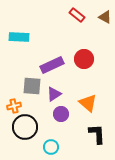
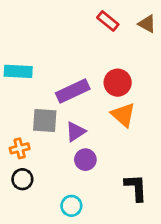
cyan rectangle: (19, 37) -> (18, 71), moved
orange triangle: (88, 103) -> (123, 115), moved
black circle: (25, 127) -> (22, 179), moved, size x0.6

